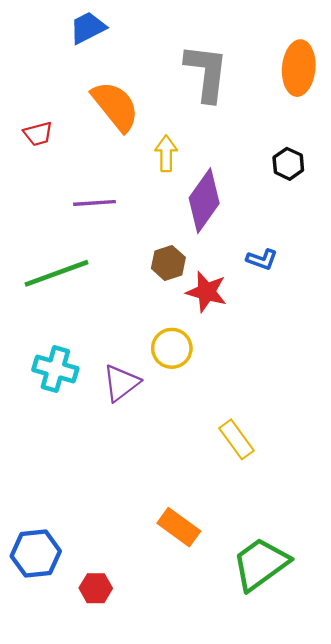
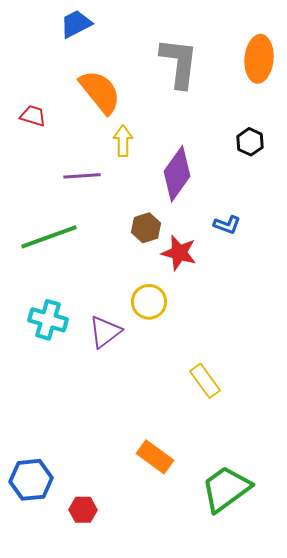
red trapezoid: (38, 134) -> (33, 116), turned -148
yellow arrow: (166, 153) -> (123, 141), moved

